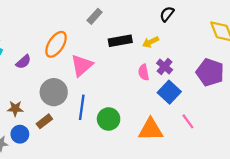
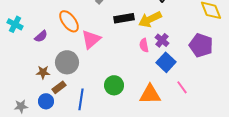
yellow arrow: (151, 42) -> (150, 19), size x1.6
orange ellipse: (56, 44) -> (69, 21), turned -70
blue line: (82, 107) -> (81, 99), moved
brown star: (15, 109) -> (43, 72), moved
blue circle: (20, 134) -> (46, 101), moved

